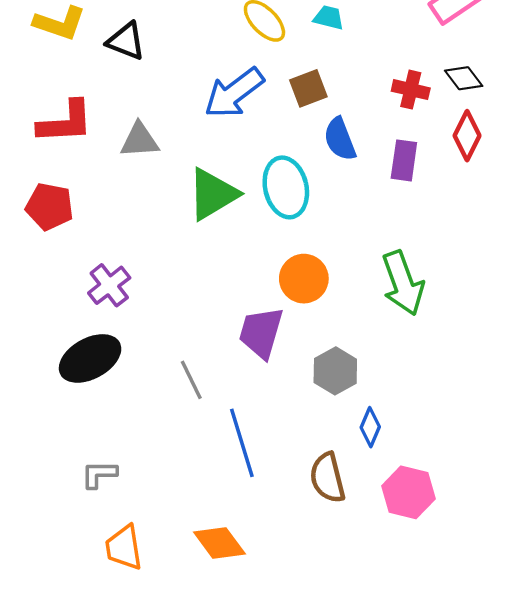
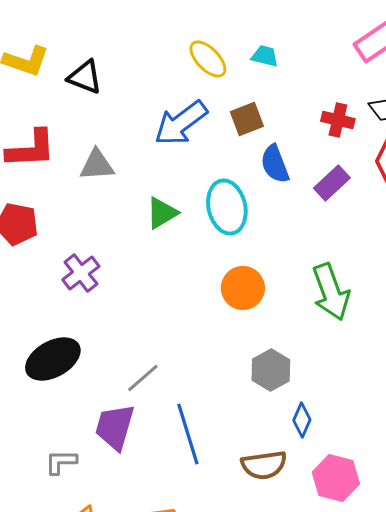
purple rectangle: (404, 160) -> (332, 183), turned 39
green triangle: (213, 194) -> (162, 213), size x0.7
purple cross: (109, 285) -> (81, 273), moved
purple trapezoid: (261, 333) -> (115, 427), moved
gray line: (191, 380) -> (143, 378), turned 75
brown semicircle: (327, 478) -> (264, 465), turned -84

